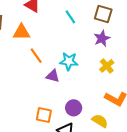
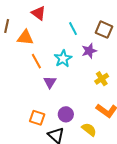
purple star: (102, 38) -> (89, 51), moved
cyan star: (69, 61) -> (63, 59), moved, turned 30
purple triangle: (53, 76) -> (50, 82), turned 40

